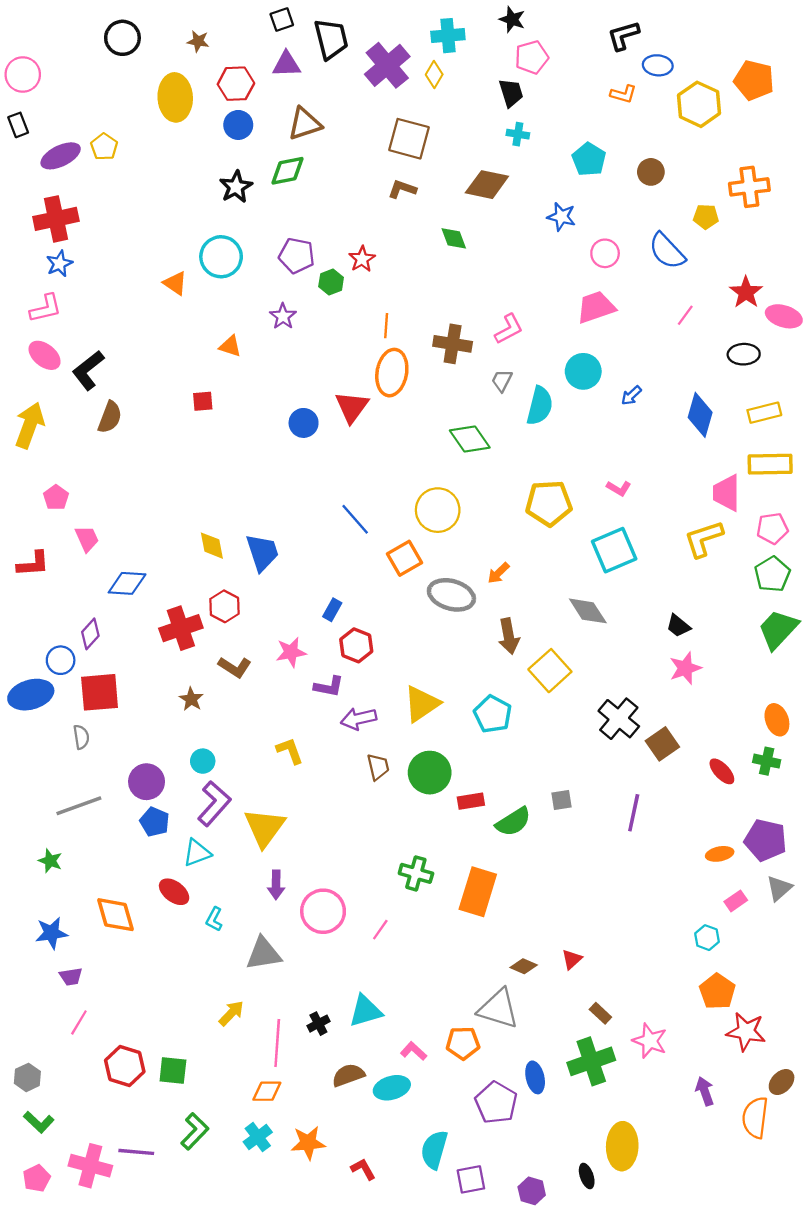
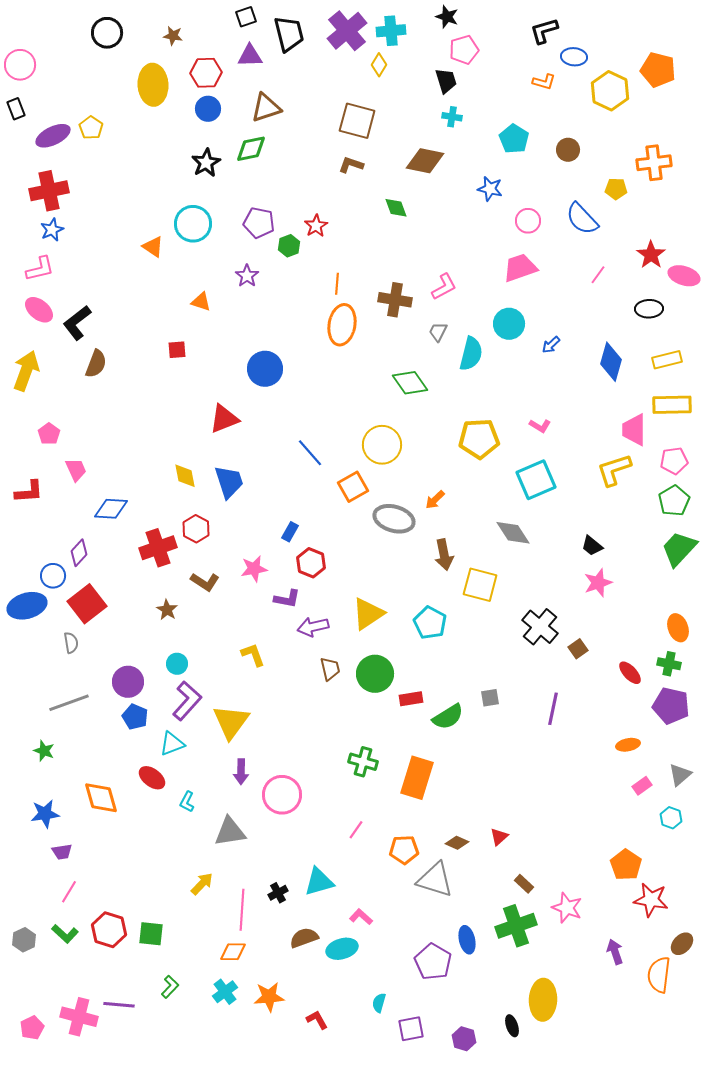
purple cross: (387, 65) -> (347, 31), moved
red triangle: (352, 407) -> (224, 419), moved, turned 32
blue circle: (304, 423) -> (265, 369), size x1.4
yellow square: (550, 671) -> (480, 585), turned -33
red square: (100, 692) -> (87, 604), turned -33
brown square: (662, 744) -> (578, 649), size x0.7
purple pentagon: (765, 840) -> (671, 706), moved
pink line: (380, 930) -> (356, 830), moved
cyan hexagon: (707, 938) -> (671, 818), moved
orange pentagon: (463, 1043) -> (404, 850), moved
green L-shape: (39, 1122) -> (65, 934), moved
green L-shape: (195, 1131) -> (170, 987), size x0.7
cyan semicircle: (434, 1150) -> (379, 1003), size x0.6

